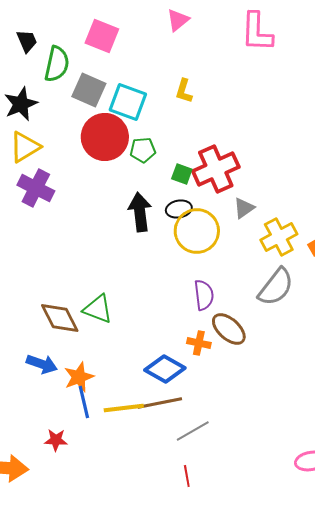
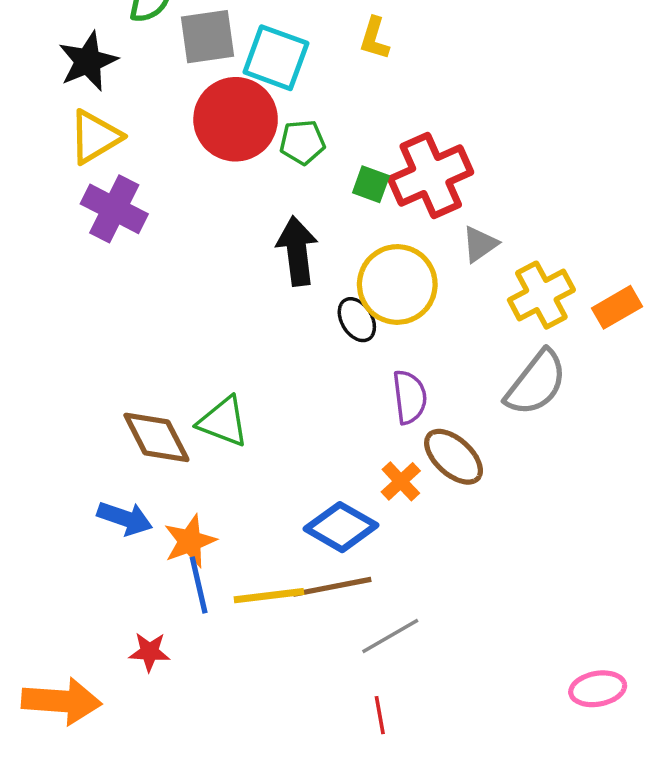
gray square: (89, 90) -> (207, 37), turned -32
black ellipse: (179, 209) -> (357, 320), moved, turned 70
orange cross: (199, 343) -> (401, 481), turned 35

